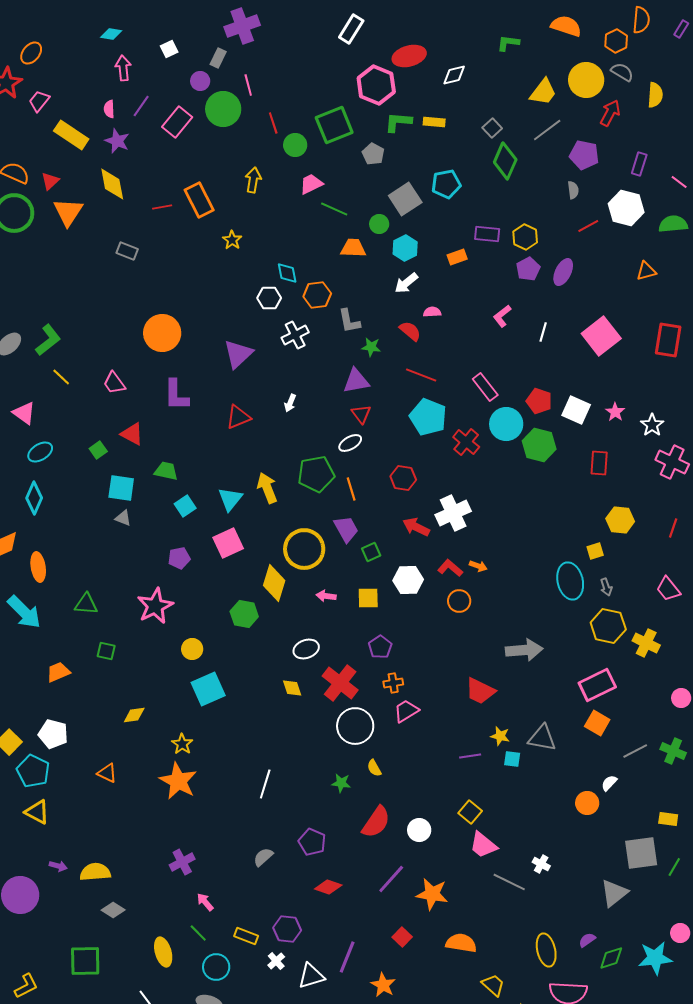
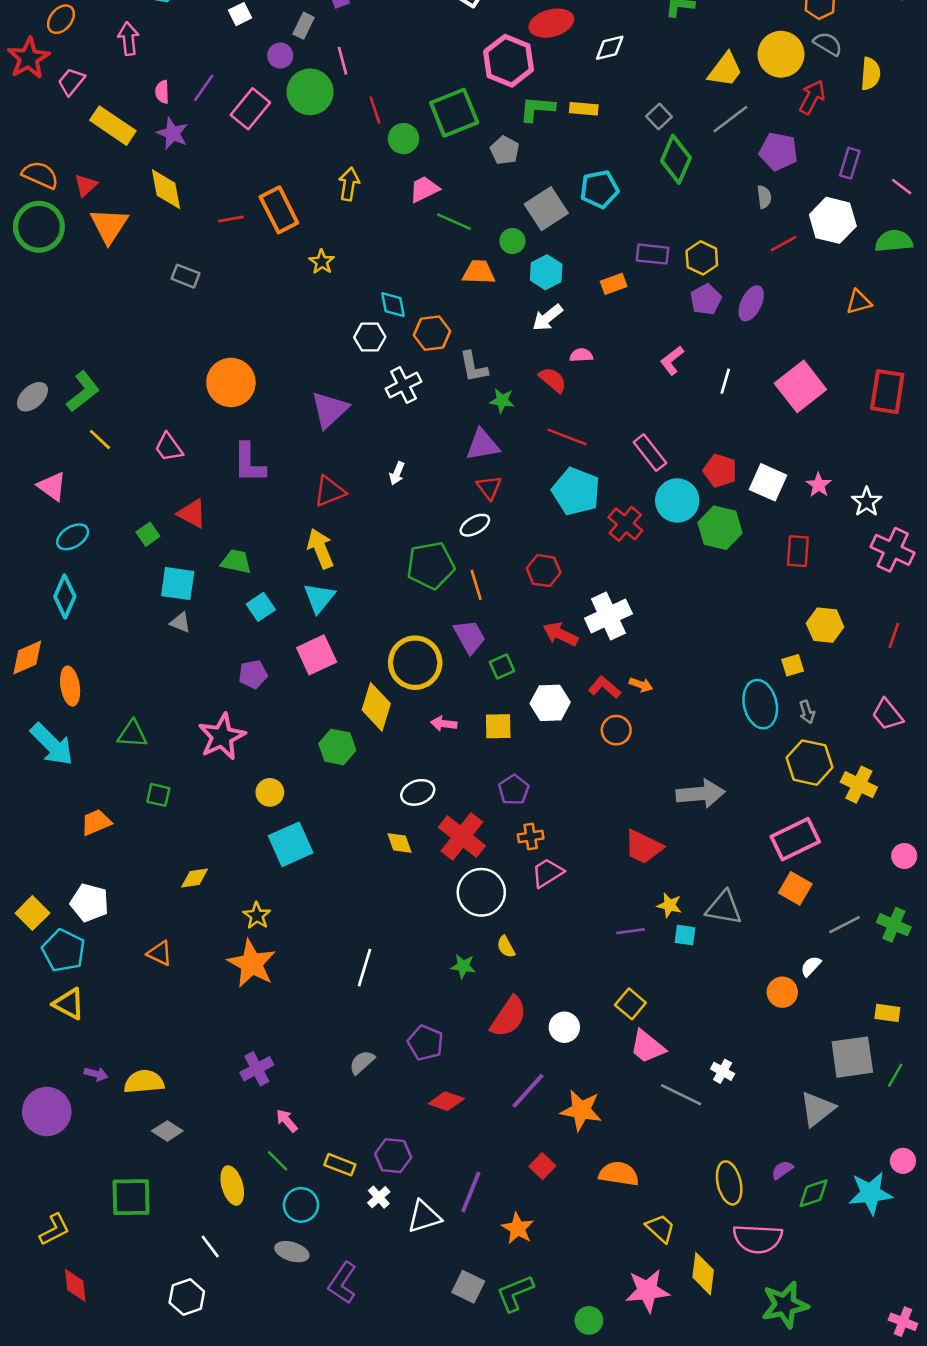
pink arrow: (123, 68) -> (128, 39), moved
yellow arrow: (267, 488) -> (320, 549), moved

